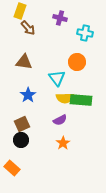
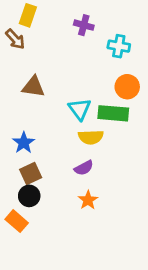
brown arrow: (28, 28) -> (15, 39), moved
orange circle: (77, 62) -> (127, 87), moved
blue star: (28, 95) -> (24, 143), moved
green rectangle: (81, 100) -> (113, 113), moved
orange rectangle: (12, 168) -> (17, 221), moved

